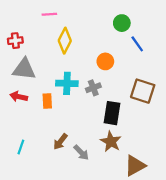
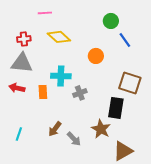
red cross: (15, 41) -> (24, 39), moved
yellow diamond: (65, 41) -> (59, 37), turned -75
gray cross: (93, 88) -> (80, 93), moved
black rectangle: (112, 113) -> (116, 108), moved

